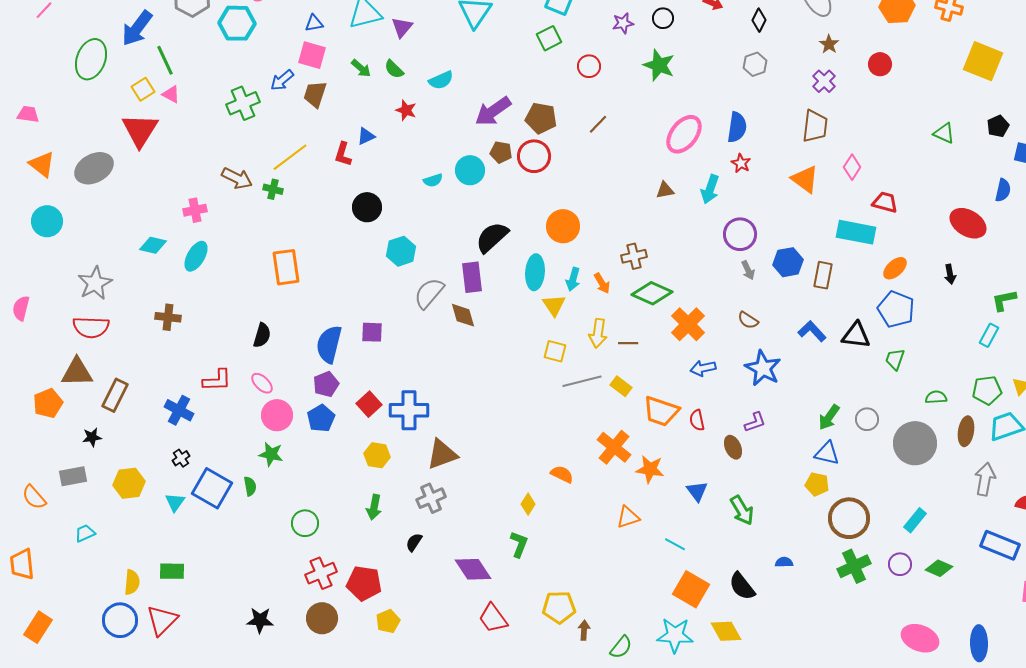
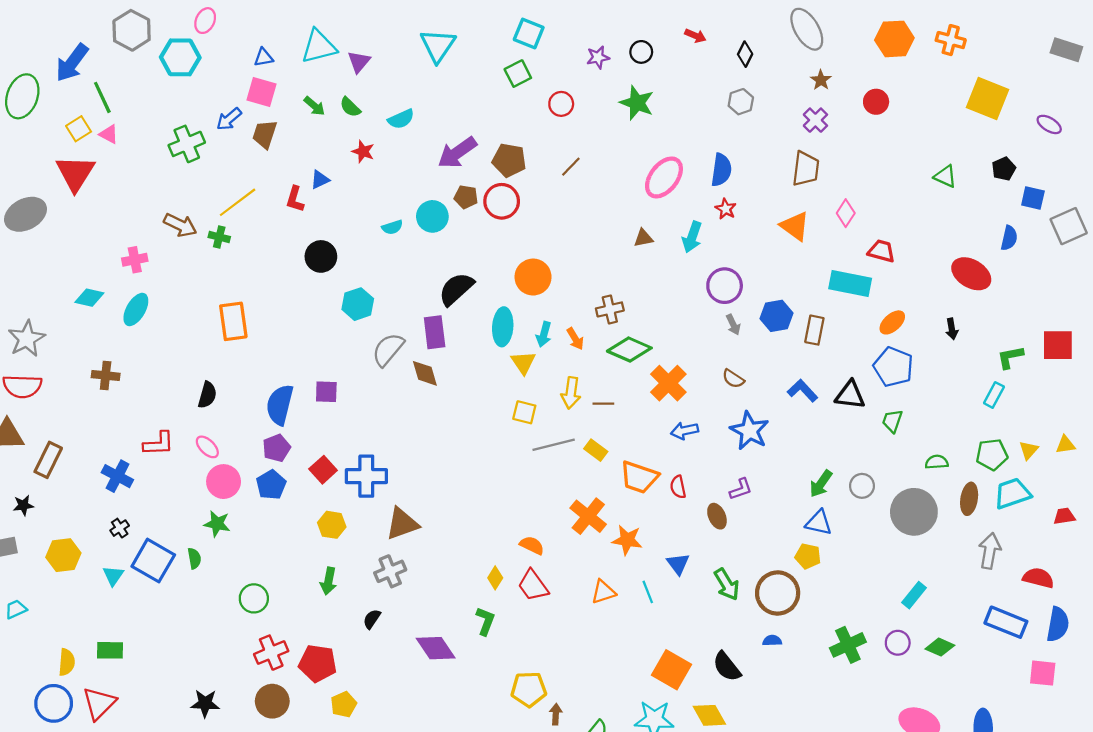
brown circle: (849, 518) -> (778, 593), moved
cyan line: (675, 544) -> (648, 592), moved, turned 40
red trapezoid: (493, 618) -> (533, 585), moved

